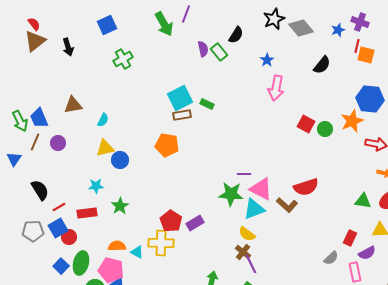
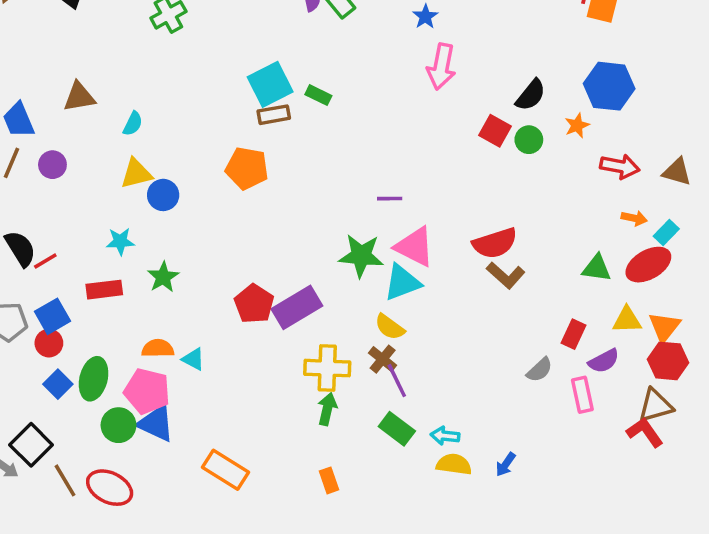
black semicircle: (322, 65) -> (531, 95), moved
orange star: (352, 121) -> (577, 125), size x0.6
purple line: (244, 174) -> (390, 199), moved
brown L-shape: (287, 205) -> (506, 275), moved
red line: (59, 207) -> (45, 261), moved
purple rectangle: (195, 223) -> (297, 307), size x1.5
red circle: (69, 237) -> (49, 343), moved
yellow cross: (161, 243) -> (327, 368), moved

